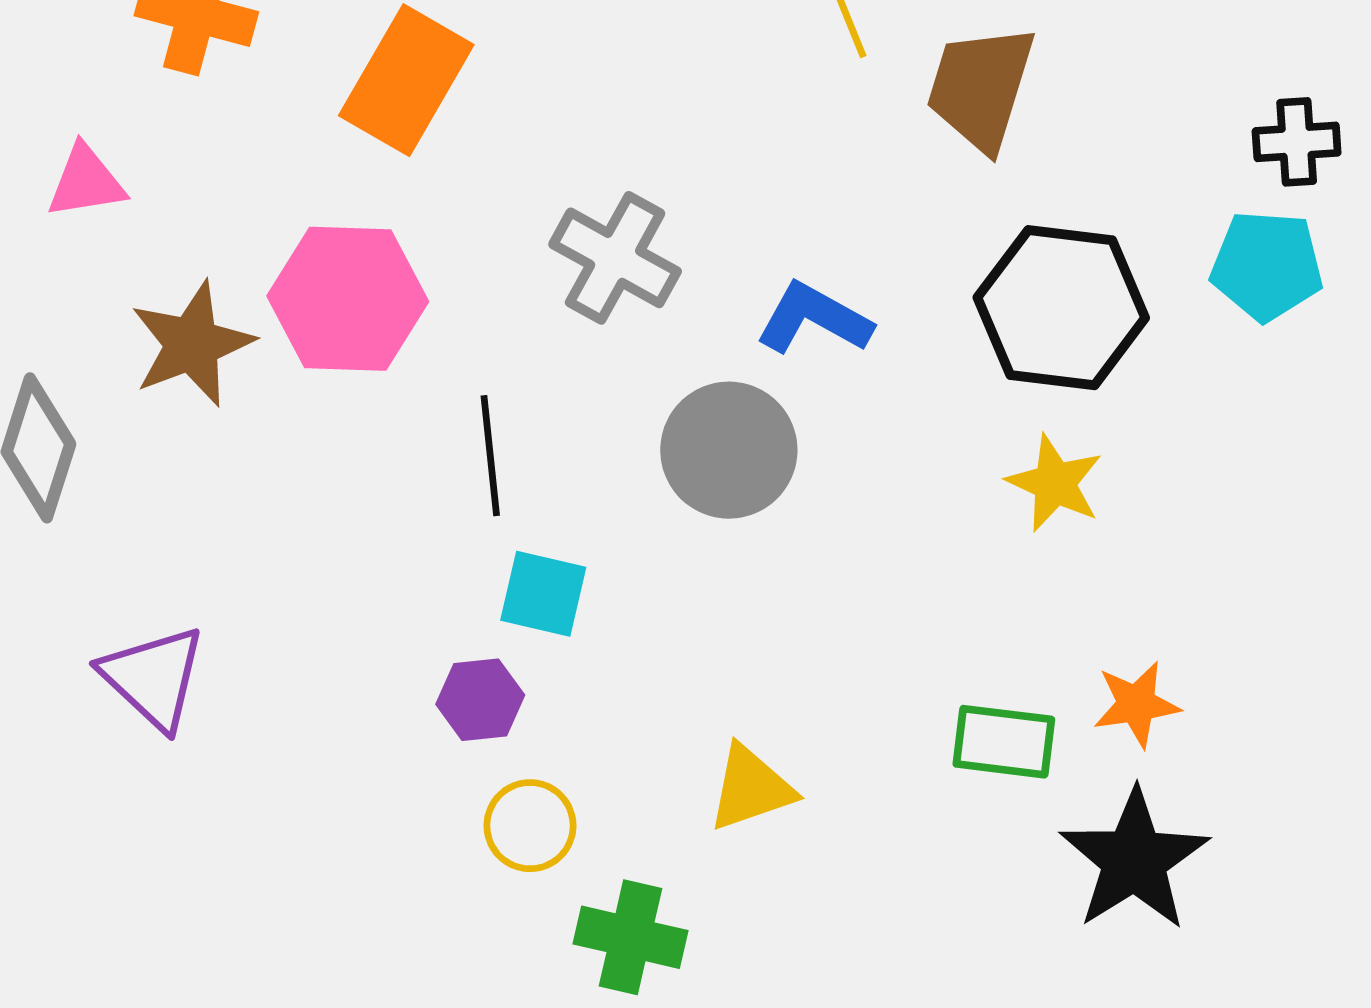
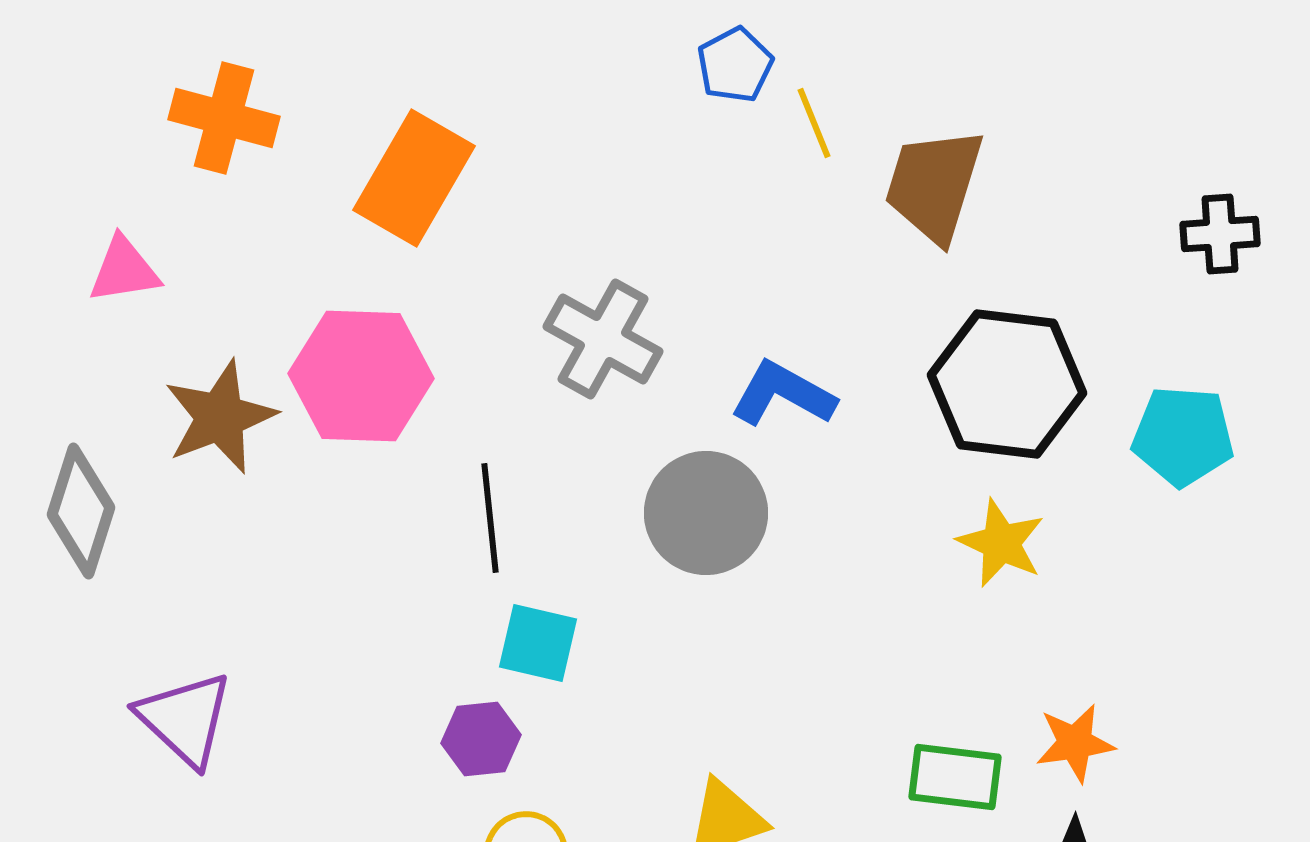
cyan pentagon: (1267, 266) -> (1183, 436), moved

